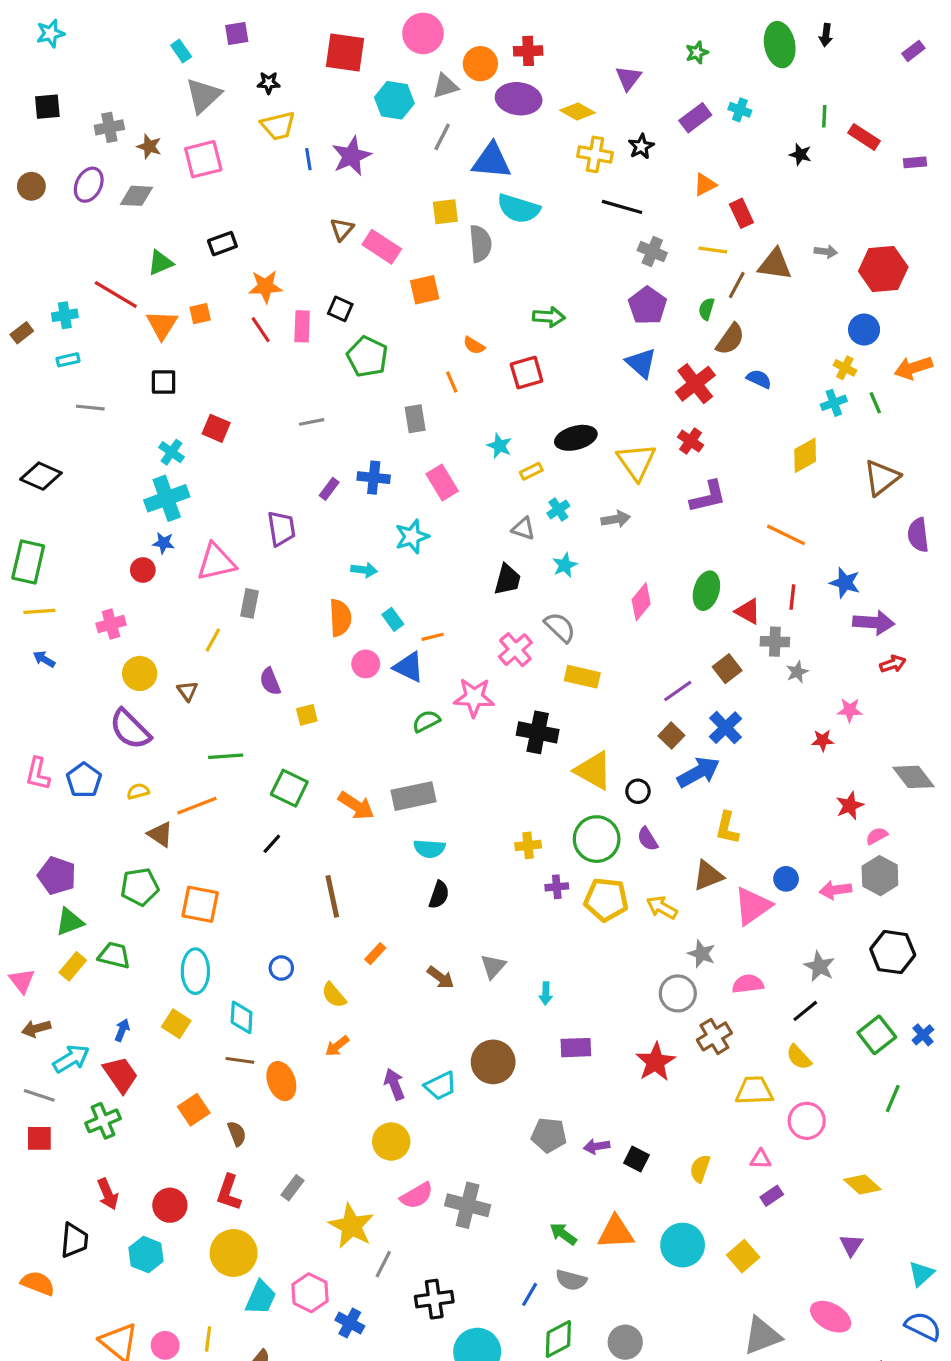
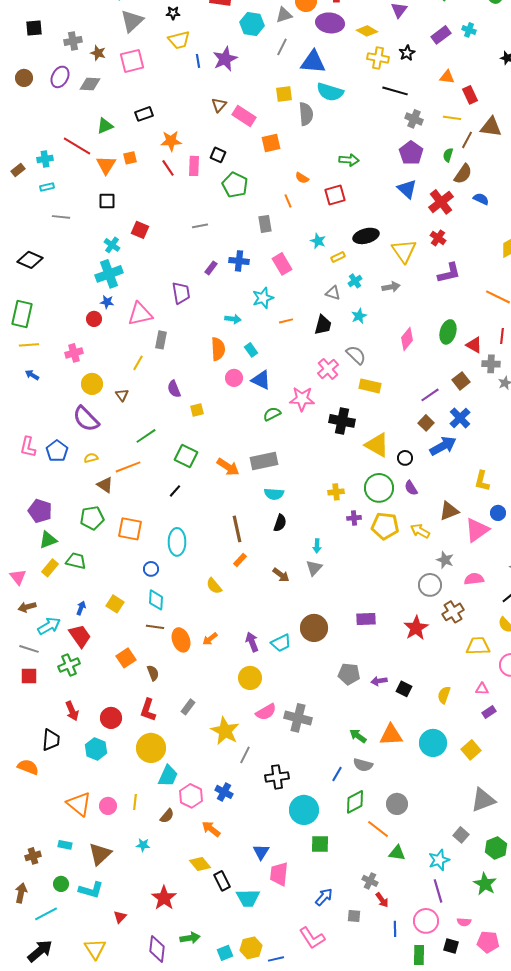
orange triangle: (705, 185) -> (447, 77), turned 35
orange line: (433, 637) -> (286, 321), moved
green line: (226, 756) -> (146, 436), turned -30
yellow L-shape: (727, 828) -> (482, 481), moved
brown line: (332, 896) -> (237, 529), moved
blue circle: (281, 968) -> (151, 569), moved
cyan ellipse: (195, 971) -> (177, 542), moved
cyan arrow: (546, 993) -> (317, 546), moved
orange arrow: (337, 1046) -> (210, 639), moved
pink hexagon: (310, 1293) -> (191, 796), moved

